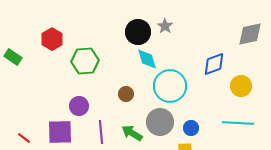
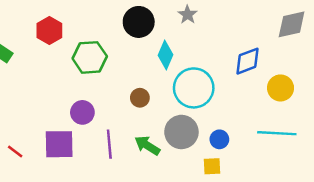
black circle: (138, 32) -> (139, 22), moved
cyan diamond: (147, 59) -> (166, 55), turned 40

